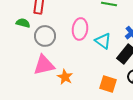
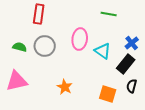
green semicircle: (23, 23) -> (20, 47), moved
pink triangle: (44, 65) -> (17, 81), moved

